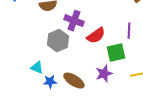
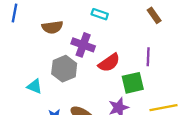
cyan triangle: (37, 68) -> (35, 86), moved

